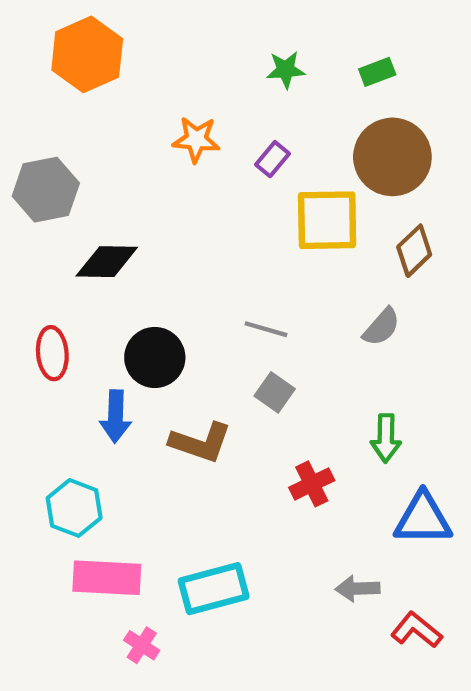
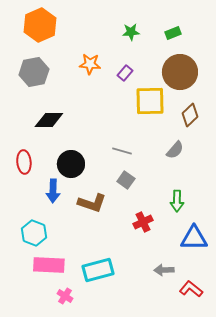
gray hexagon: (46, 190) -> (34, 72), moved

